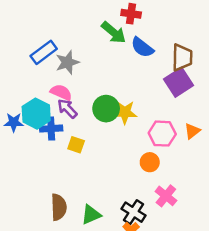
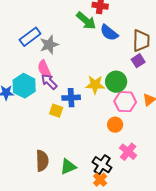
purple square: (178, 82) -> (138, 61), size x0.6
pink semicircle: (61, 92) -> (44, 69), turned -138
green circle: (106, 109) -> (116, 82), moved
blue cross: (51, 129) -> (71, 98), moved

